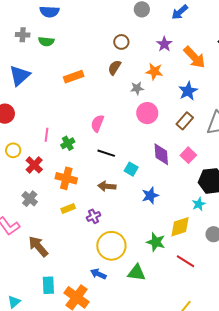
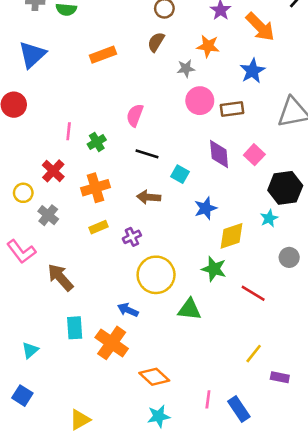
brown rectangle: (185, 121) -> (232, 109), moved, turned 42
yellow circle: (13, 150) -> (23, 193), moved
orange cross: (66, 178) -> (95, 188), turned -30
yellow diamond: (180, 227) -> (231, 236), moved
blue arrow: (98, 274) -> (128, 310), moved

